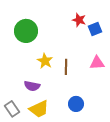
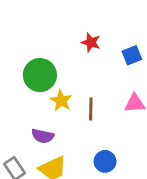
red star: (79, 20) -> (91, 42), moved
green circle: (26, 31) -> (40, 75), moved

